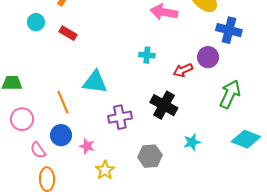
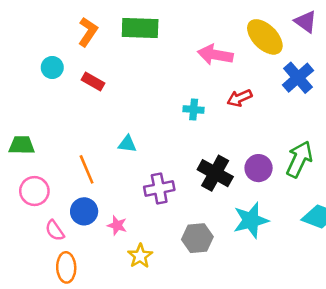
blue cross: (229, 30) -> (298, 78), turned 35
purple circle: (208, 57) -> (259, 168), moved
red arrow: (183, 70) -> (239, 98), moved
cyan triangle: (95, 82) -> (127, 144), size x0.6
cyan star: (192, 142) -> (251, 220), size x1.6

